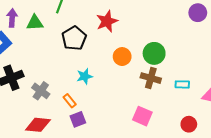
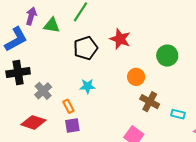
red star: (107, 21) -> (120, 39), turned 30
green circle: (154, 53) -> (167, 56), moved
orange circle: (122, 57) -> (136, 77), moved

